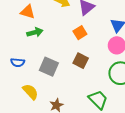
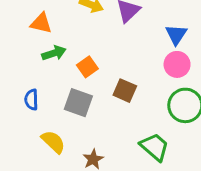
orange square: (80, 33) -> (87, 67), moved
blue semicircle: (18, 62) -> (31, 100), turned 88

